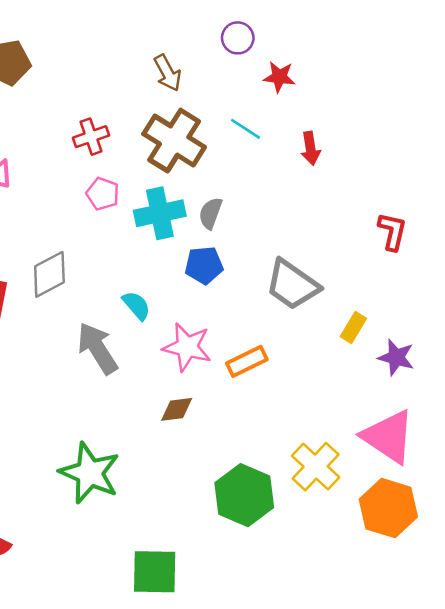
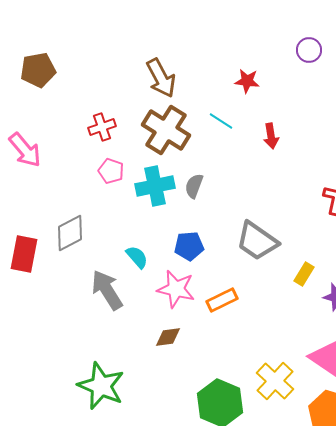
purple circle: (238, 38) -> (309, 50), moved
brown arrow: (168, 73) -> (161, 78), size x1.4
blue pentagon: (204, 265) -> (189, 246), moved

